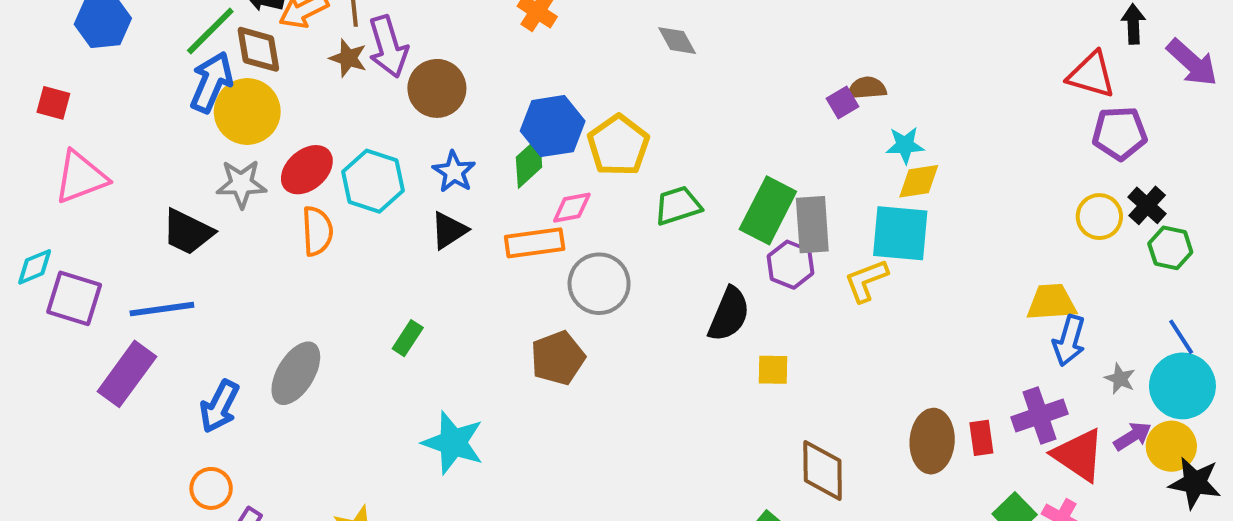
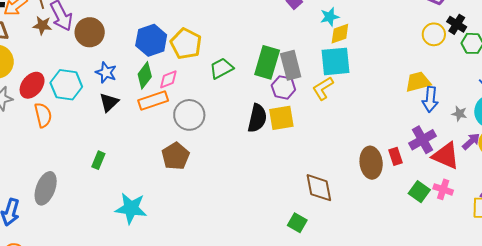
green diamond: (529, 162) -> (145, 75), moved
yellow square: (773, 370) -> (281, 118), moved, size x1.5

